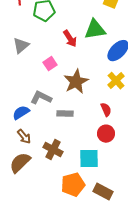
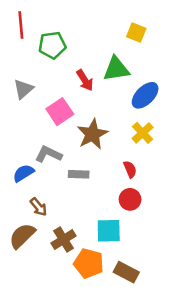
pink square: (50, 64) -> (60, 112), size x1.5
brown arrow: (24, 137) -> (38, 207), moved
brown cross: (53, 150) -> (64, 240), moved, turned 30
orange pentagon: (73, 185) -> (89, 263), turned 30

